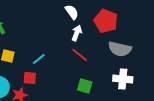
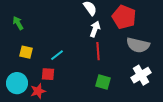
red line: (80, 55) -> (98, 51), turned 48
white cross: (123, 79) -> (141, 75), turned -36

